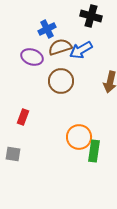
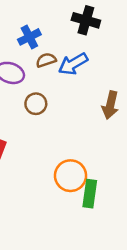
brown semicircle: (60, 47) -> (46, 60), size x0.7
brown circle: (61, 81) -> (36, 104), moved, size x0.7

